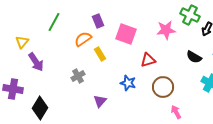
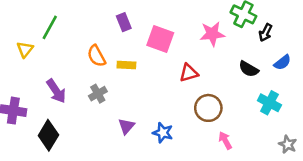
green line: (54, 22) -> (50, 27), moved
orange semicircle: (83, 39) -> (97, 56), moved, turned -84
yellow rectangle: (100, 54) -> (126, 65), turned -56
purple arrow: (36, 62) -> (56, 91), moved
blue star: (128, 83) -> (163, 133), moved

